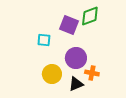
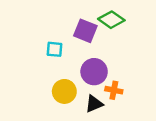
green diamond: (90, 16) -> (111, 20), turned 55

